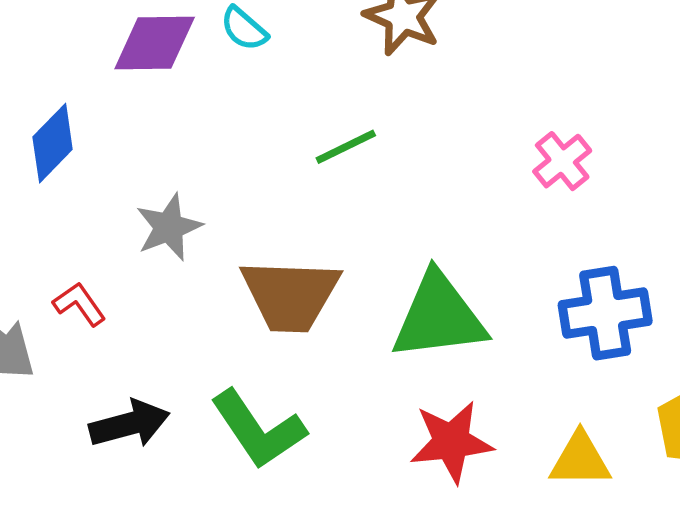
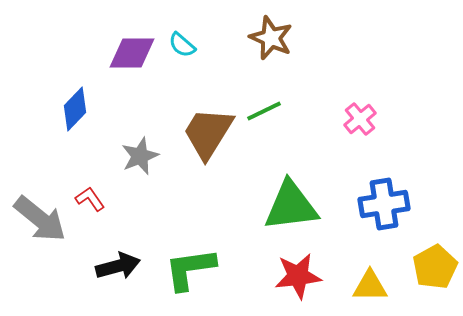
green line: (346, 147) -> (264, 111), moved
brown trapezoid: (290, 295) -> (208, 133), moved, turned 120
green L-shape: (258, 429) -> (190, 269), turned 116

